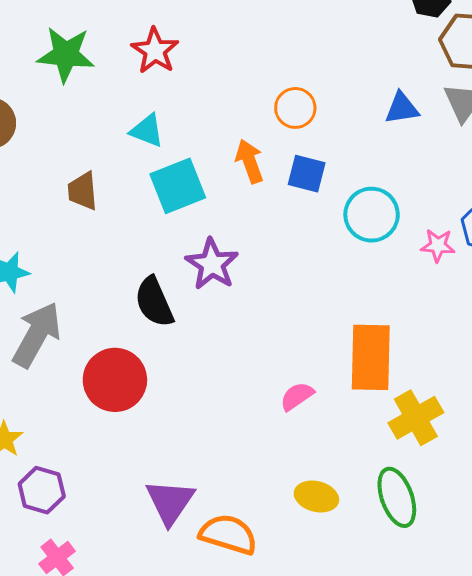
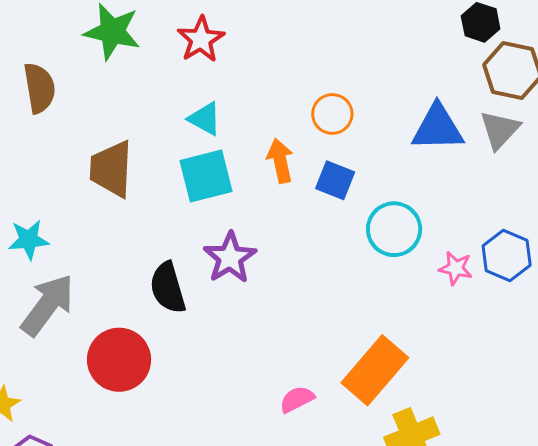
blue triangle: (402, 108) -> (438, 128), size x1.5
cyan triangle: (147, 131) -> (205, 119), moved
brown trapezoid: (83, 191) -> (111, 169), size x1.5
orange rectangle: (371, 357) -> (375, 370), turned 32

